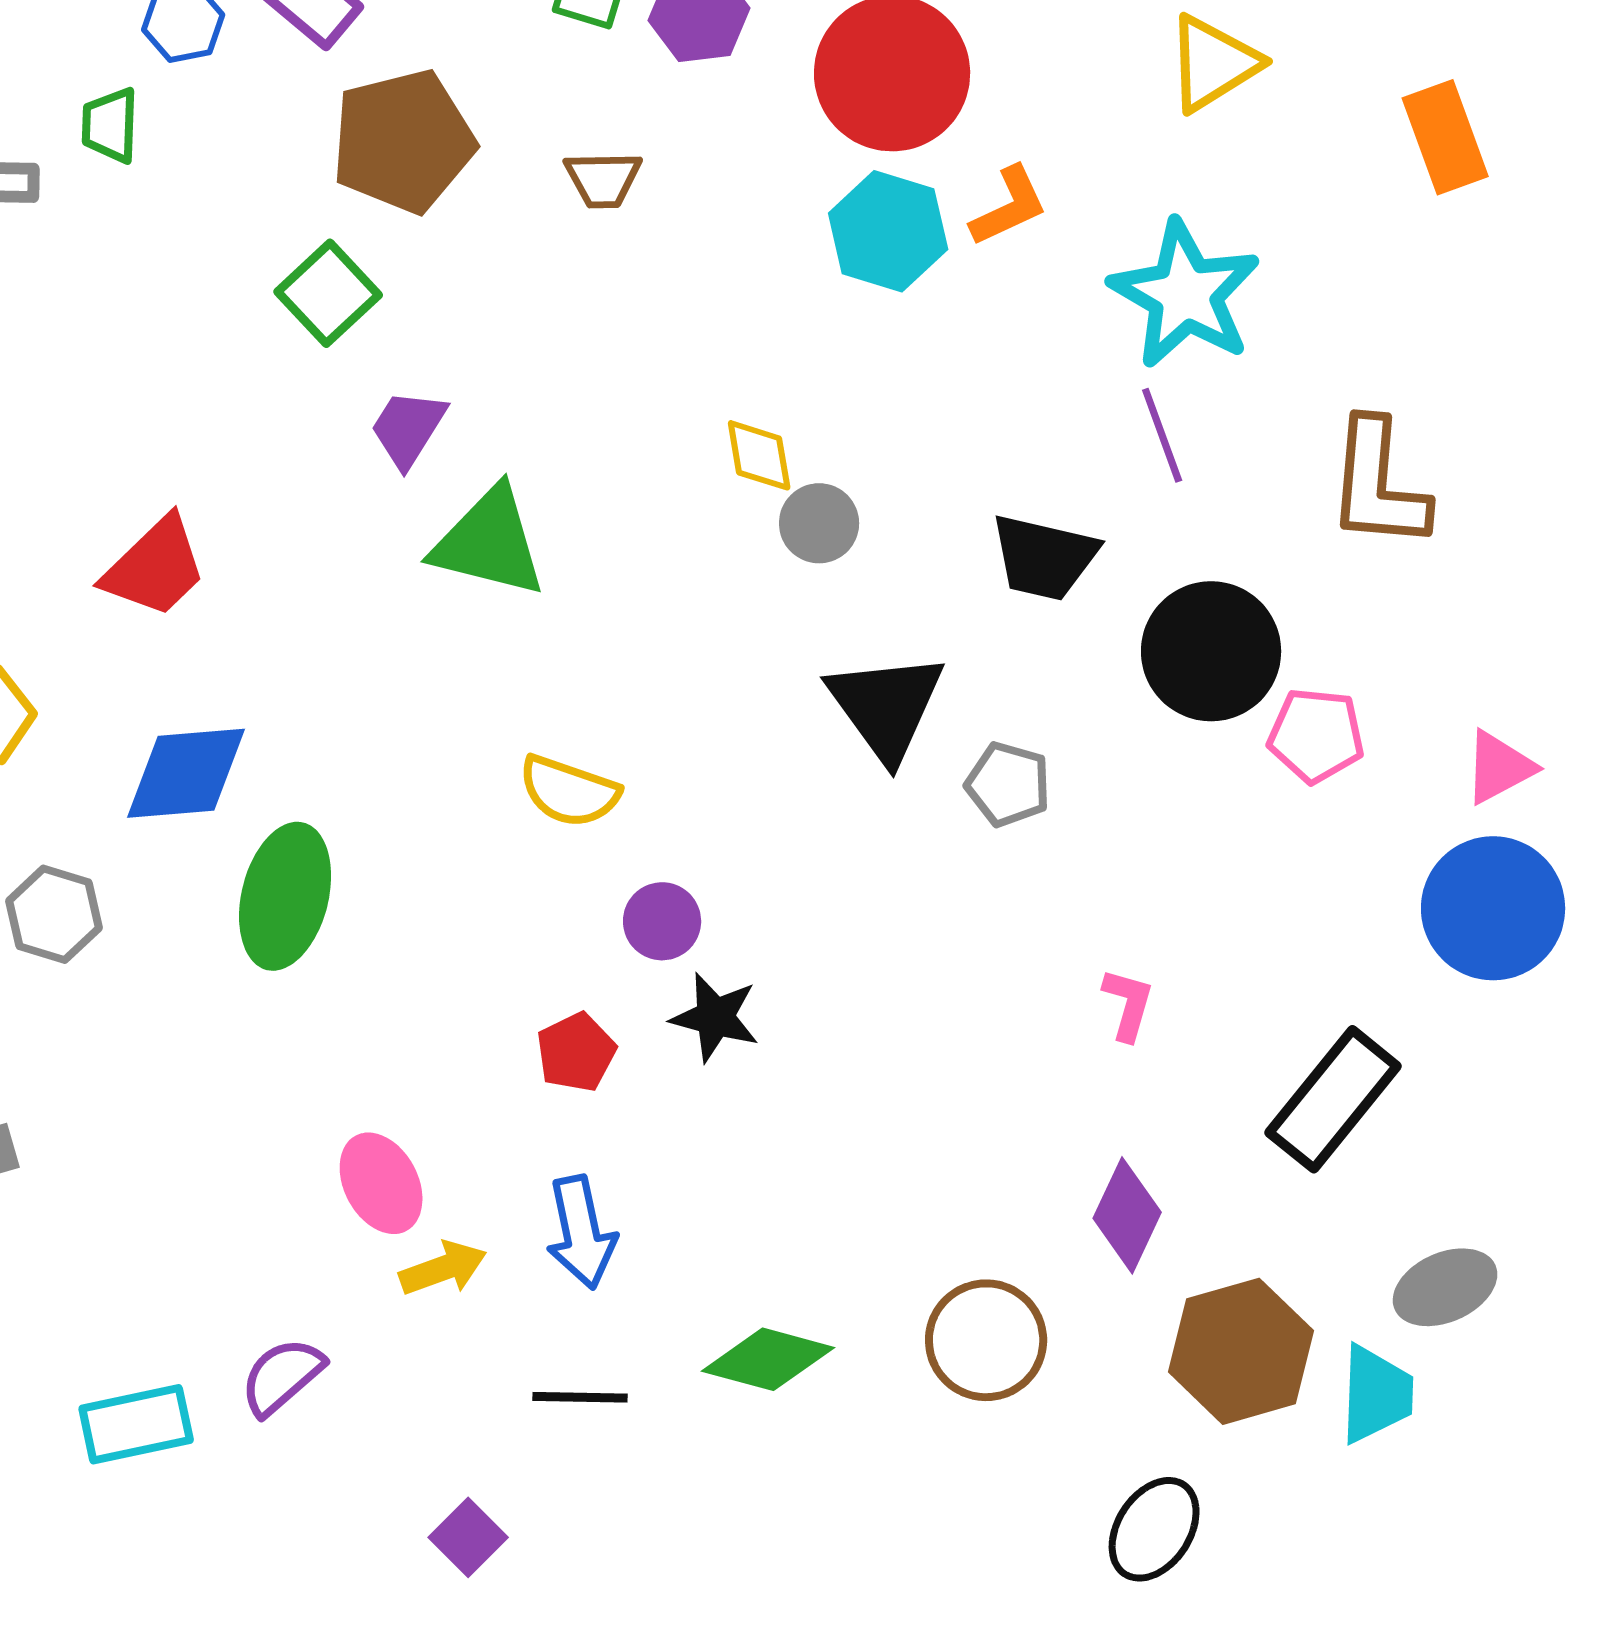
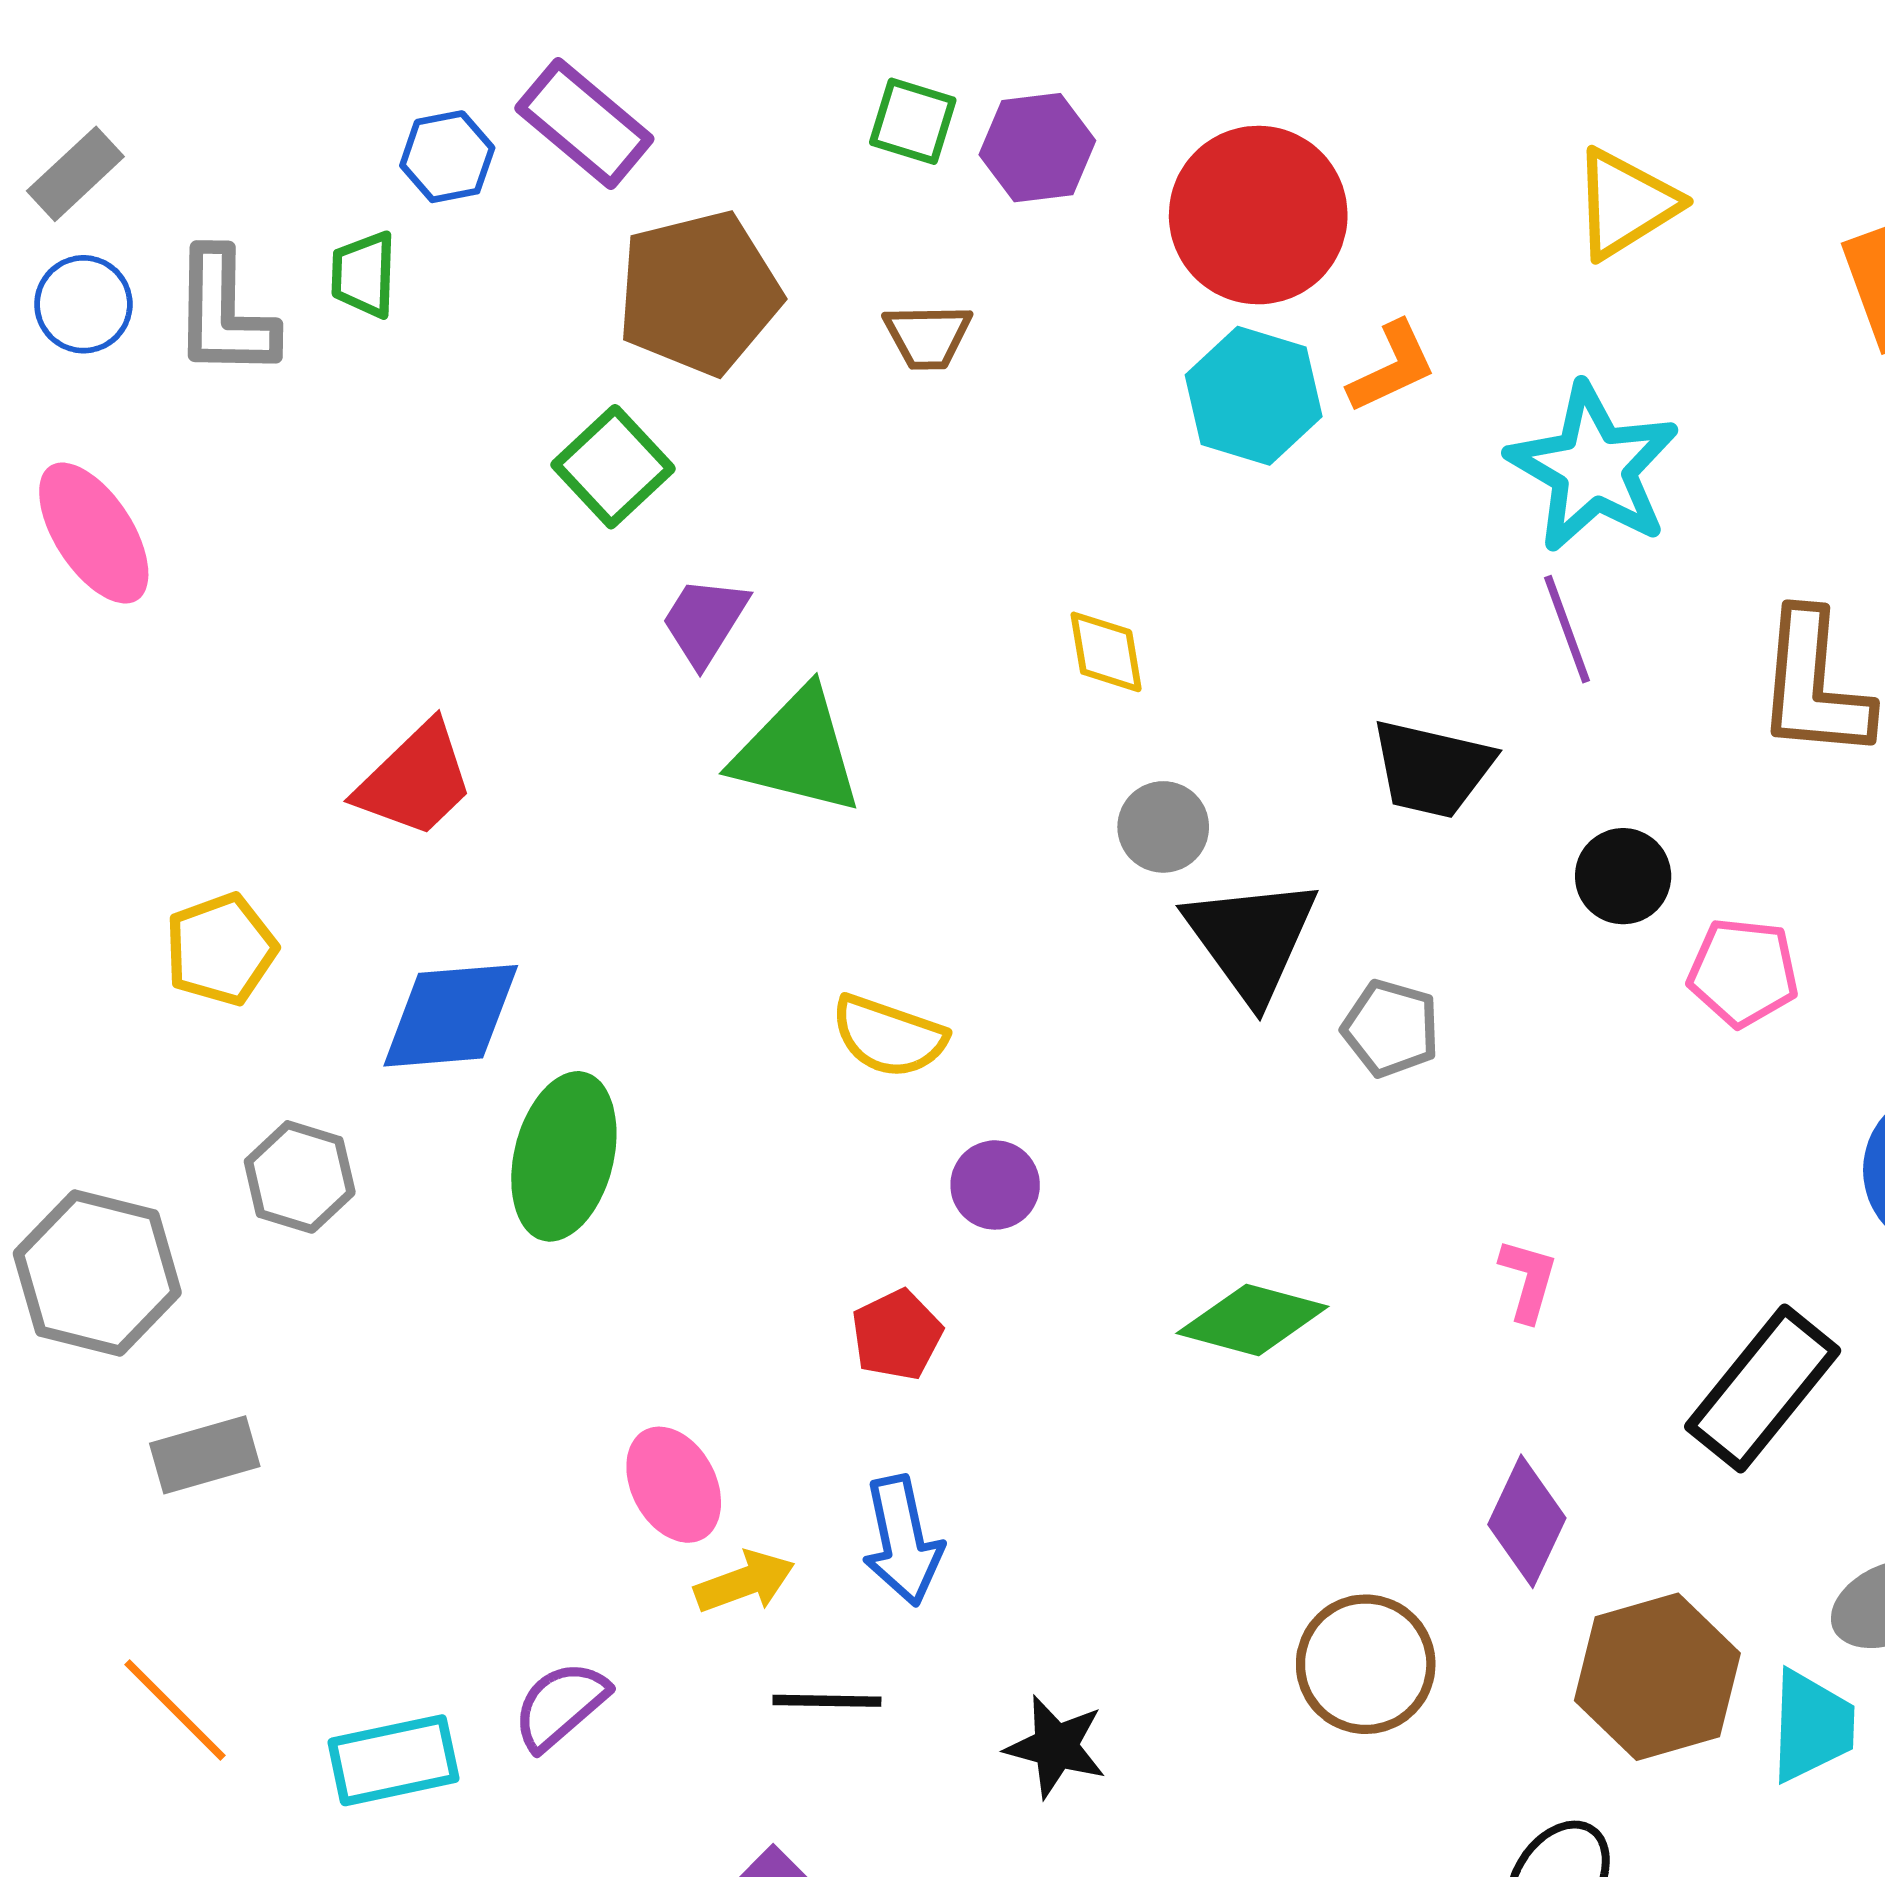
gray circle: (819, 523) -> (1163, 827), moved
black circle: (1211, 651) -> (1623, 876), size x0.6
black star: (715, 1017) -> (1056, 1747), moved
green diamond: (768, 1359) -> (1252, 1320), moved
black line: (580, 1397) -> (827, 1701), moved

